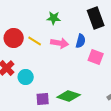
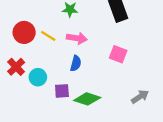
blue semicircle: (81, 41) -> (76, 63), moved
purple square: (43, 99) -> (62, 91), moved

